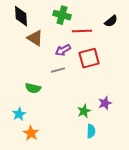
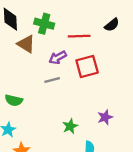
green cross: (62, 15) -> (44, 24), moved
green semicircle: (33, 88) -> (14, 100), moved
green star: (84, 111) -> (70, 126), moved

